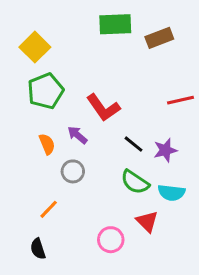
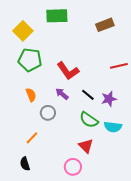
green rectangle: (115, 24) -> (57, 16), moved
green pentagon: (46, 91) -> (30, 60), turned 30
purple arrow: (77, 135) -> (62, 94), moved
red triangle: (147, 221) -> (86, 146), moved
pink circle: (111, 240) -> (73, 167), moved

